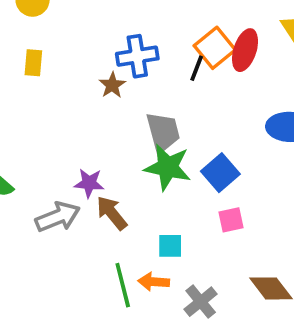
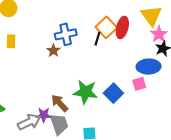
gray trapezoid: (163, 132) -> (59, 124), moved
purple star: (89, 183) -> (44, 115), moved
brown arrow: (112, 213) -> (60, 103), moved
pink square: (231, 220) -> (139, 84), moved

